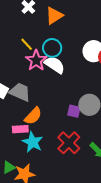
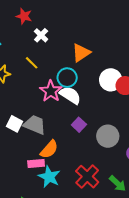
orange triangle: (54, 16) -> (81, 53), moved
yellow line: (27, 44) -> (32, 63), moved
purple square: (74, 111) -> (79, 125), moved, turned 32

